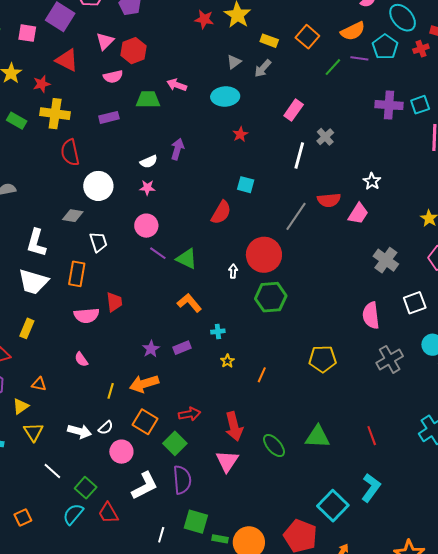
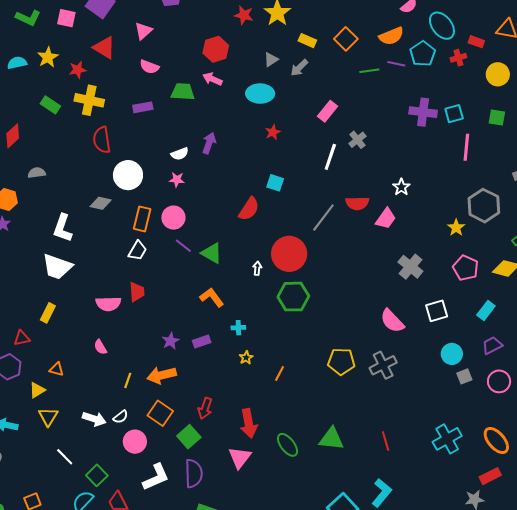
red hexagon: (133, 51) -> (216, 49), moved
green line: (333, 67) -> (369, 71), turned 36
pink semicircle: (113, 77) -> (149, 67), turned 30
white trapezoid: (98, 242) -> (138, 251), moved, turned 45
orange rectangle: (77, 274) -> (142, 219), moved
pink semicircle: (371, 315) -> (392, 321), turned -40
gray cross: (390, 359) -> (383, 365), moved
red arrow: (190, 414) -> (205, 408), turned 115

